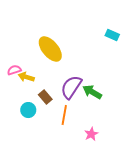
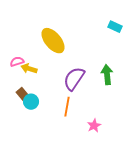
green arrow: (92, 92) -> (107, 75), moved, turned 54
brown rectangle: (45, 97) -> (23, 95), moved

